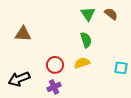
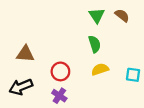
brown triangle: (23, 34) -> (25, 54), moved
yellow semicircle: (82, 63) -> (100, 69), moved
purple cross: (54, 87) -> (59, 96), turned -32

